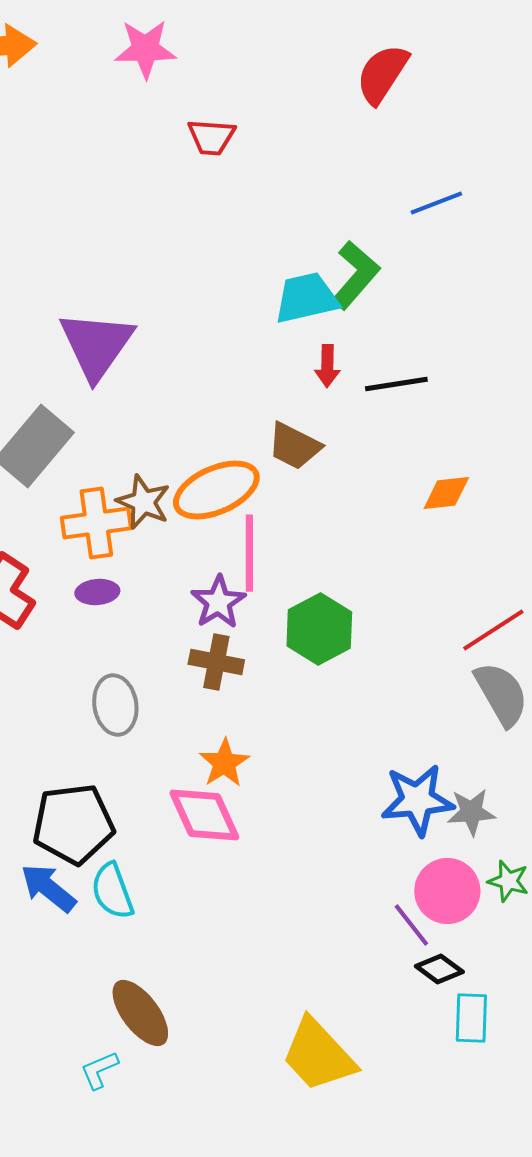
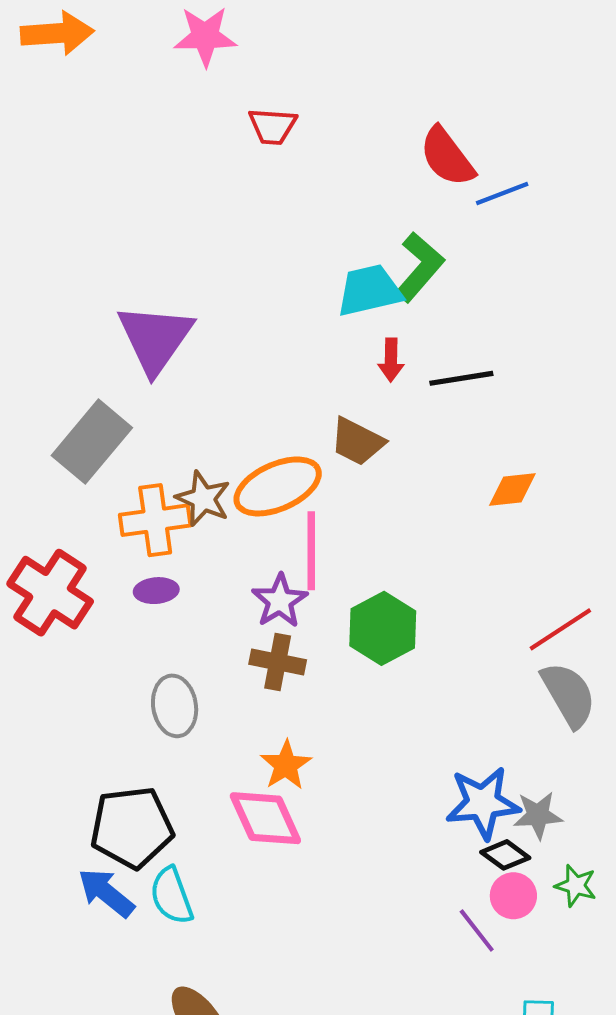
red semicircle: (382, 74) -> (447, 157), moved, turned -70
pink circle: (447, 891) -> (513, 896), size x0.7
black diamond: (439, 969) -> (505, 855), moved

